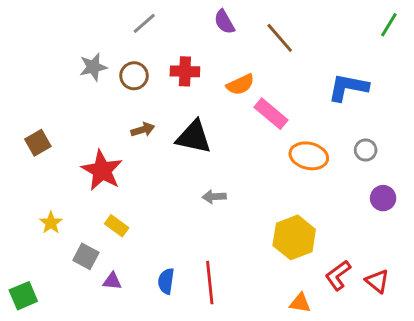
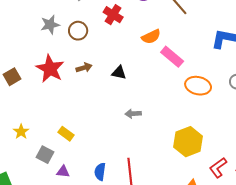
red cross: (185, 71) -> (113, 15), moved, turned 30
black triangle: (194, 137) -> (119, 73), size x0.6
red star: (102, 170) -> (50, 69), moved

